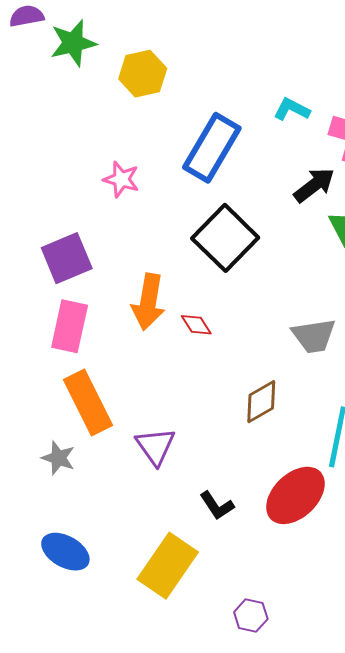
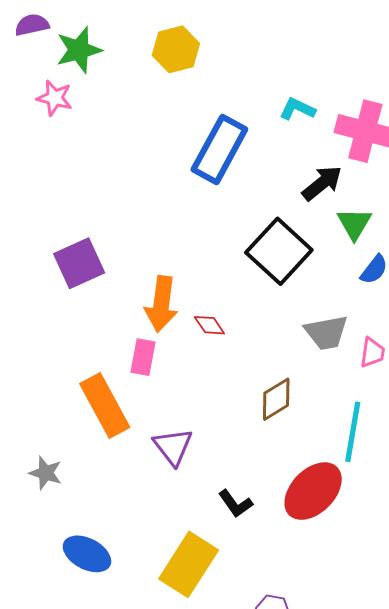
yellow hexagon: (143, 74) -> (176, 49), moved
pink star: (121, 179) -> (55, 98), moved
black square: (225, 238) -> (279, 251), moved
pink rectangle: (70, 326) -> (143, 357), moved, size x0.7
gray star: (58, 458) -> (46, 473), moved

